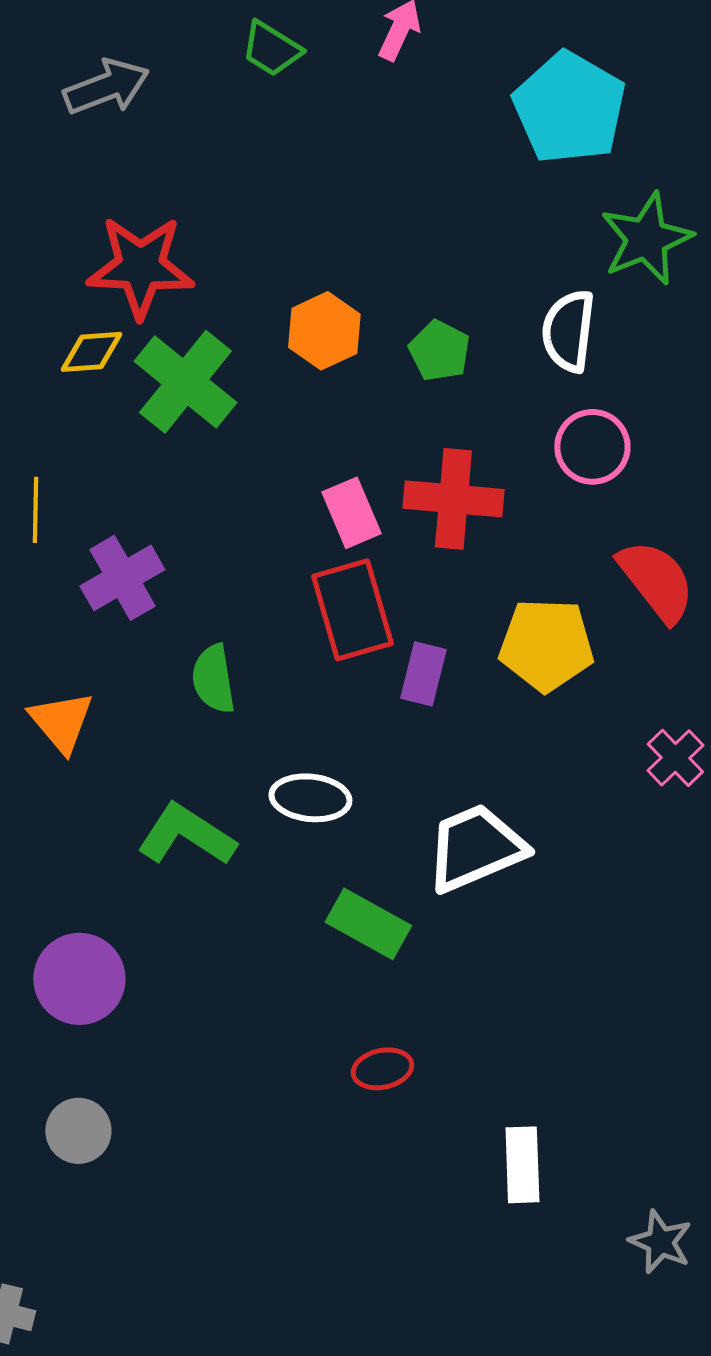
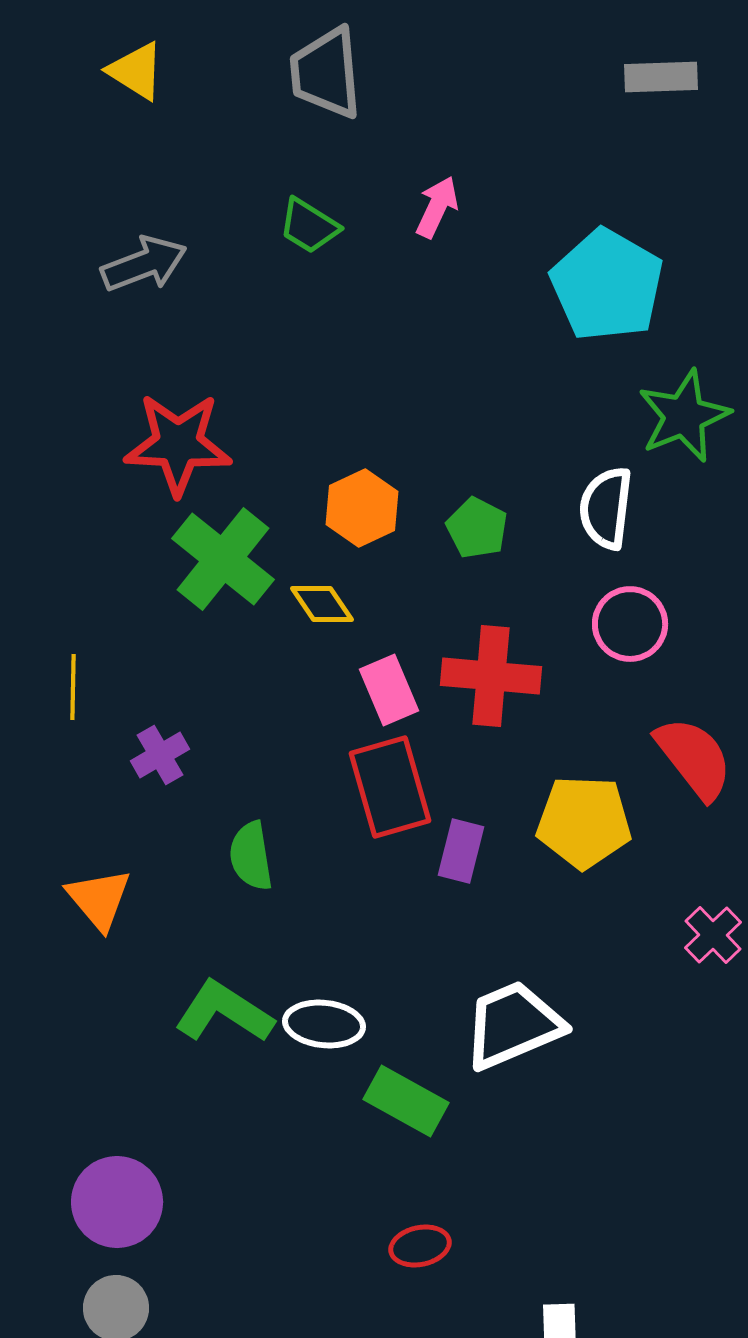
yellow diamond: (91, 352) -> (322, 604), moved, turned 60
purple cross: (122, 578) -> (160, 755), size x0.7
white ellipse: (310, 798) -> (324, 1024), moved
purple circle: (79, 979) -> (117, 1202), moved

